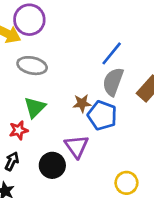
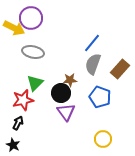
blue pentagon: (102, 115) -> (100, 97), moved
red star: (19, 130) -> (23, 100), size x1.5
black circle: (52, 165) -> (61, 93), moved

